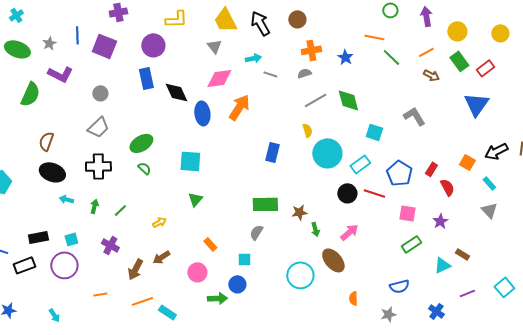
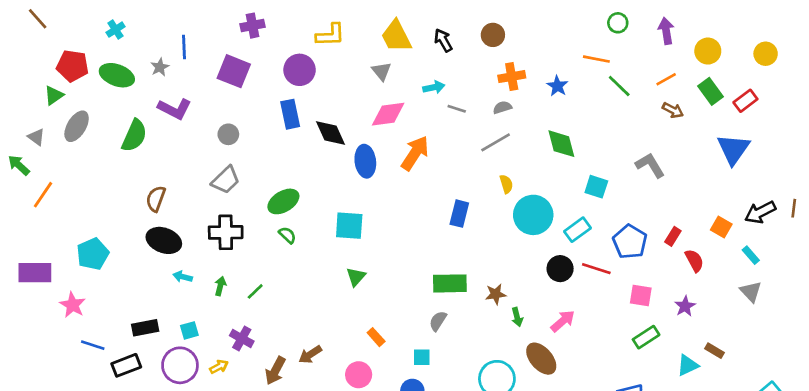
black arrow: (260, 23) -> (443, 40), size x0.7
blue line: (77, 35) -> (184, 47), moved
gray line: (315, 100) -> (496, 142), moved
yellow arrow: (159, 222) -> (219, 367), moved

